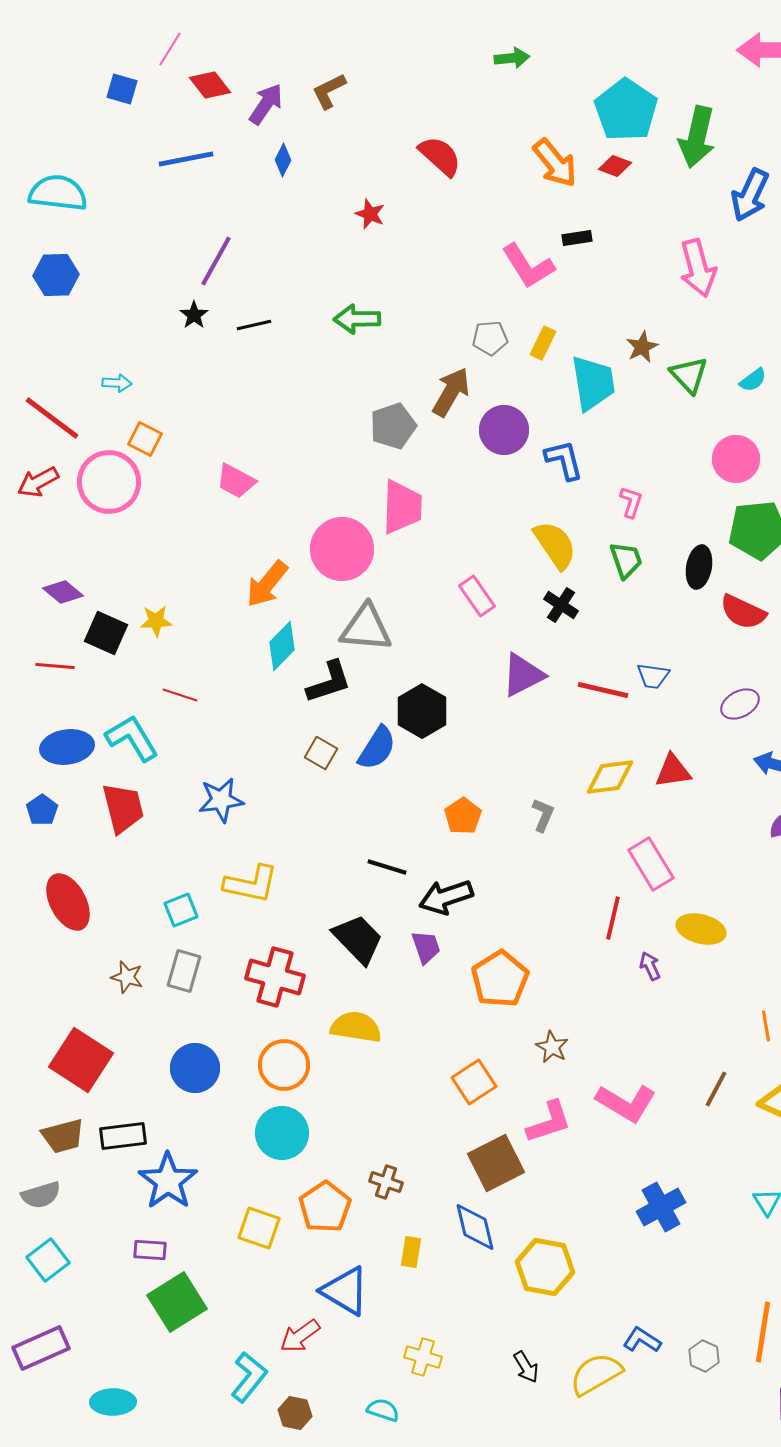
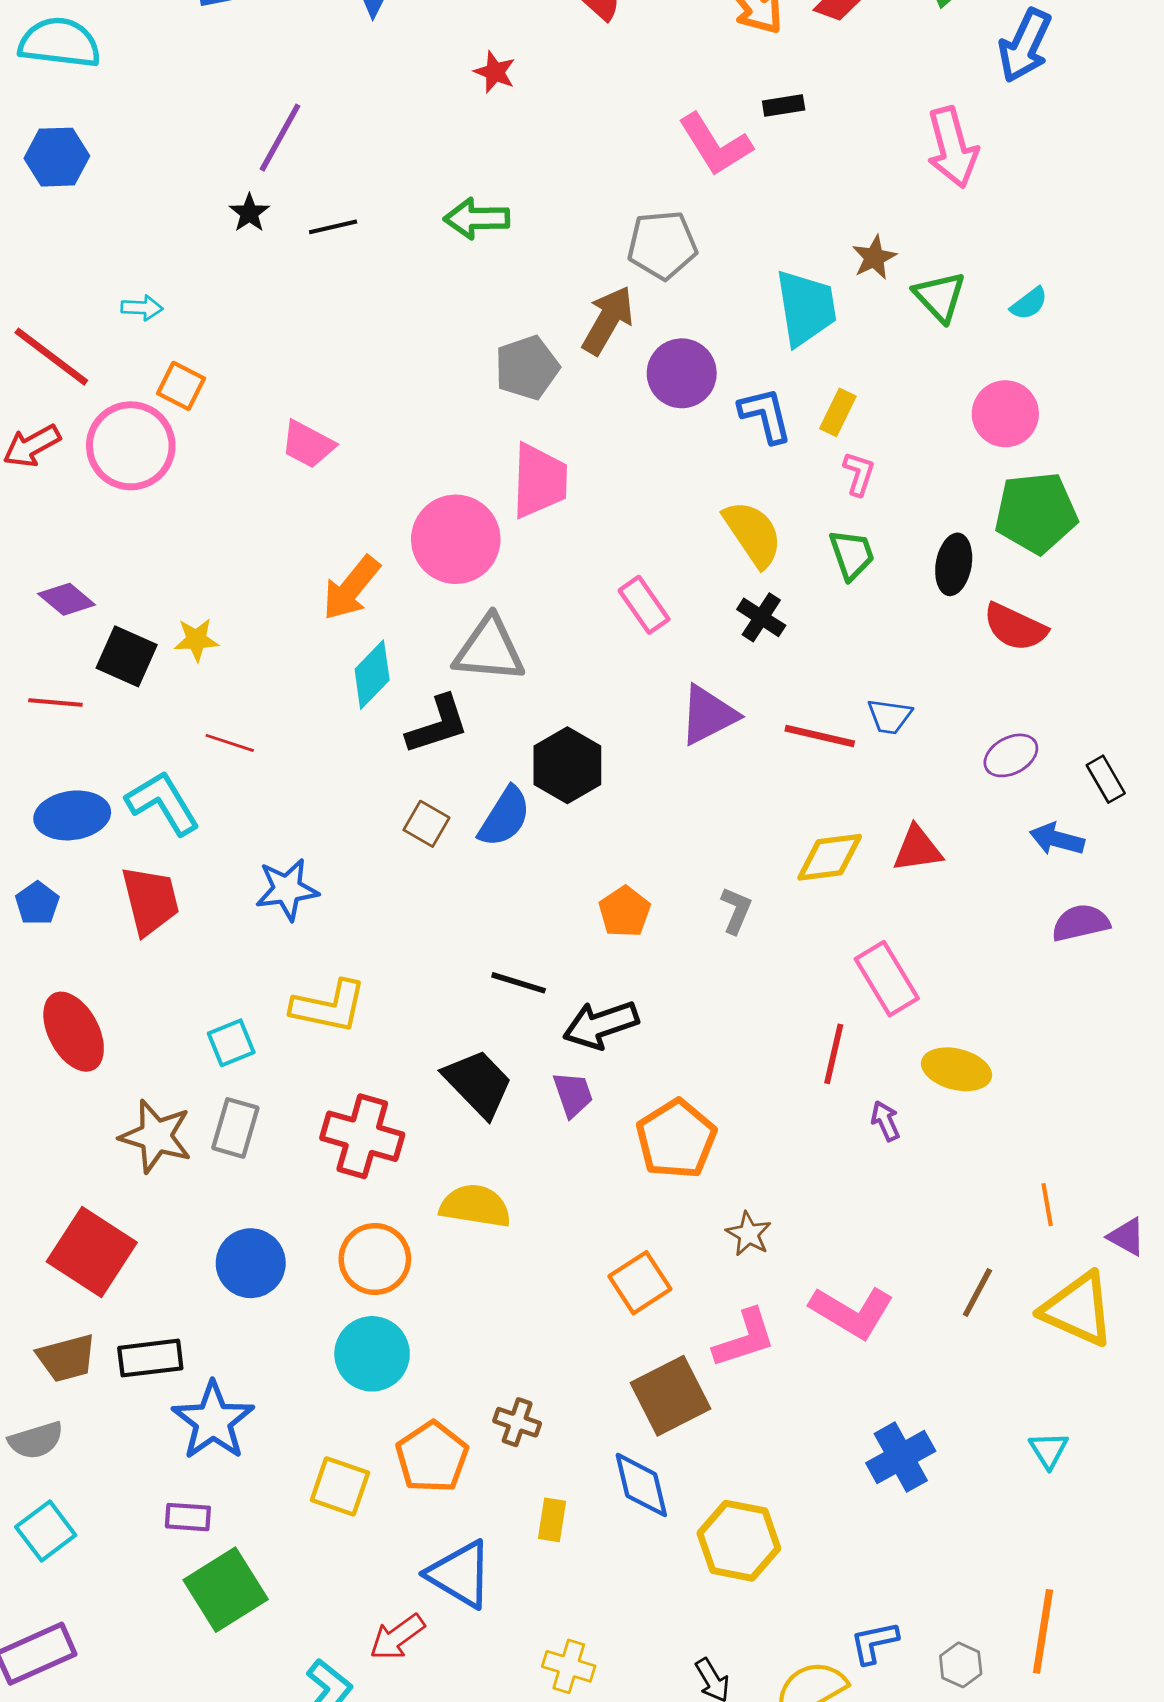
gray pentagon: (490, 338) -> (662, 245), size x1.4
yellow rectangle: (543, 343) -> (838, 412), moved
brown star: (127, 977) -> (156, 1136), size x1.6
blue L-shape: (642, 1340) -> (874, 1643), turned -45

